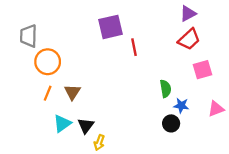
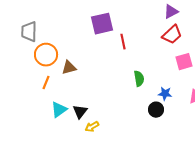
green semicircle: (165, 89) -> (139, 79), moved
brown triangle: (72, 92) -> (69, 68), moved, turned 42
yellow arrow: (99, 143) -> (92, 127), turned 40

